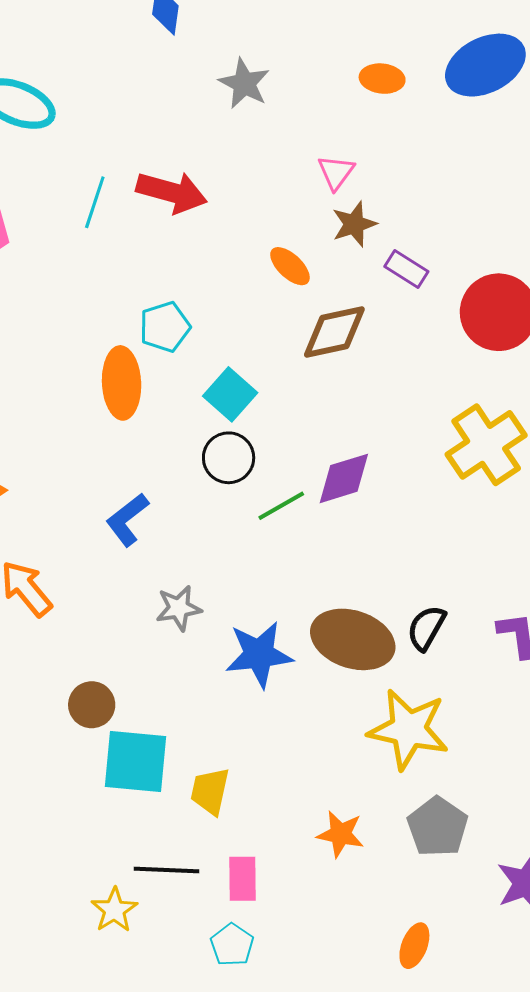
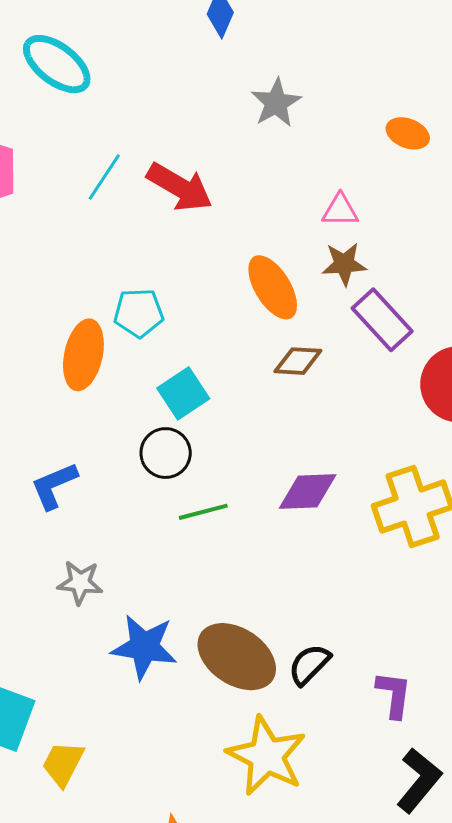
pink triangle: (336, 172) -> (340, 210), turned 39
orange ellipse: (290, 266) -> (273, 287), size x1.5
purple rectangle: (406, 269) -> (382, 320), size x1.5
brown diamond: (334, 332) -> (298, 361), size x0.7
purple diamond: (344, 478) -> (308, 492), moved

